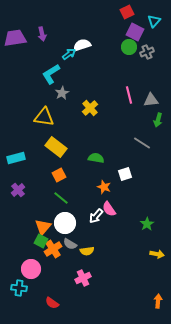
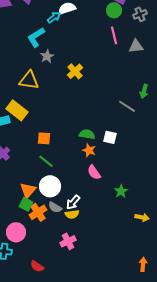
gray cross: (147, 52) -> (140, 14), moved
pink line: (129, 95) -> (114, 35), moved
gray triangle: (151, 100) -> (136, 46), moved
green arrow: (158, 120) -> (144, 91), moved
yellow rectangle: (56, 147) -> (17, 110), moved
green semicircle: (96, 158) -> (87, 134), moved
white square: (125, 174) -> (110, 137), turned 32
orange square: (59, 175) -> (44, 138), turned 32
white arrow: (96, 216) -> (73, 202), moved
green star: (147, 224) -> (121, 191), moved

